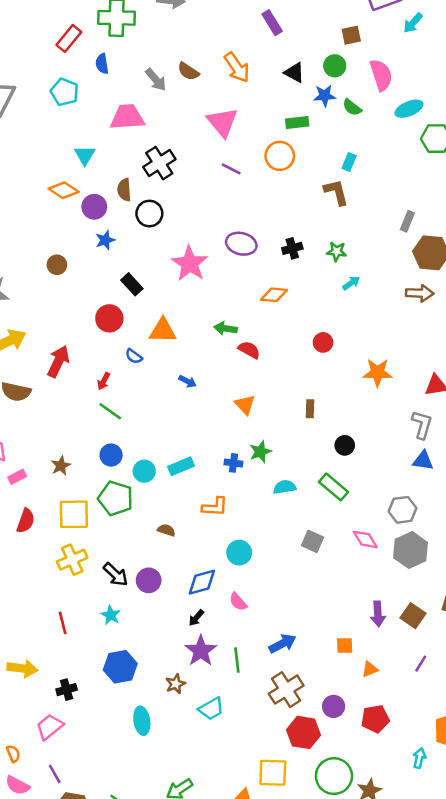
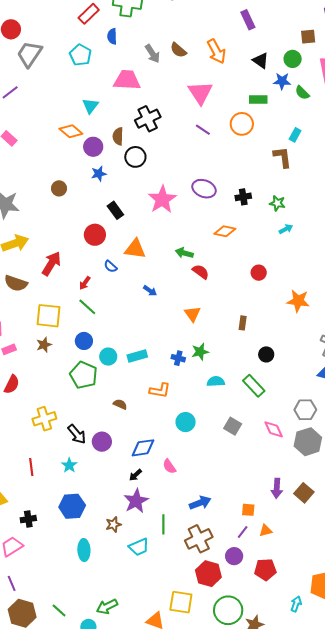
yellow square: (74, 514) -> (48, 316), moved
cyan circle: (239, 553) -> (186, 422), moved
green line: (237, 660) -> (163, 524), moved
purple line: (421, 664) -> (243, 532), moved

